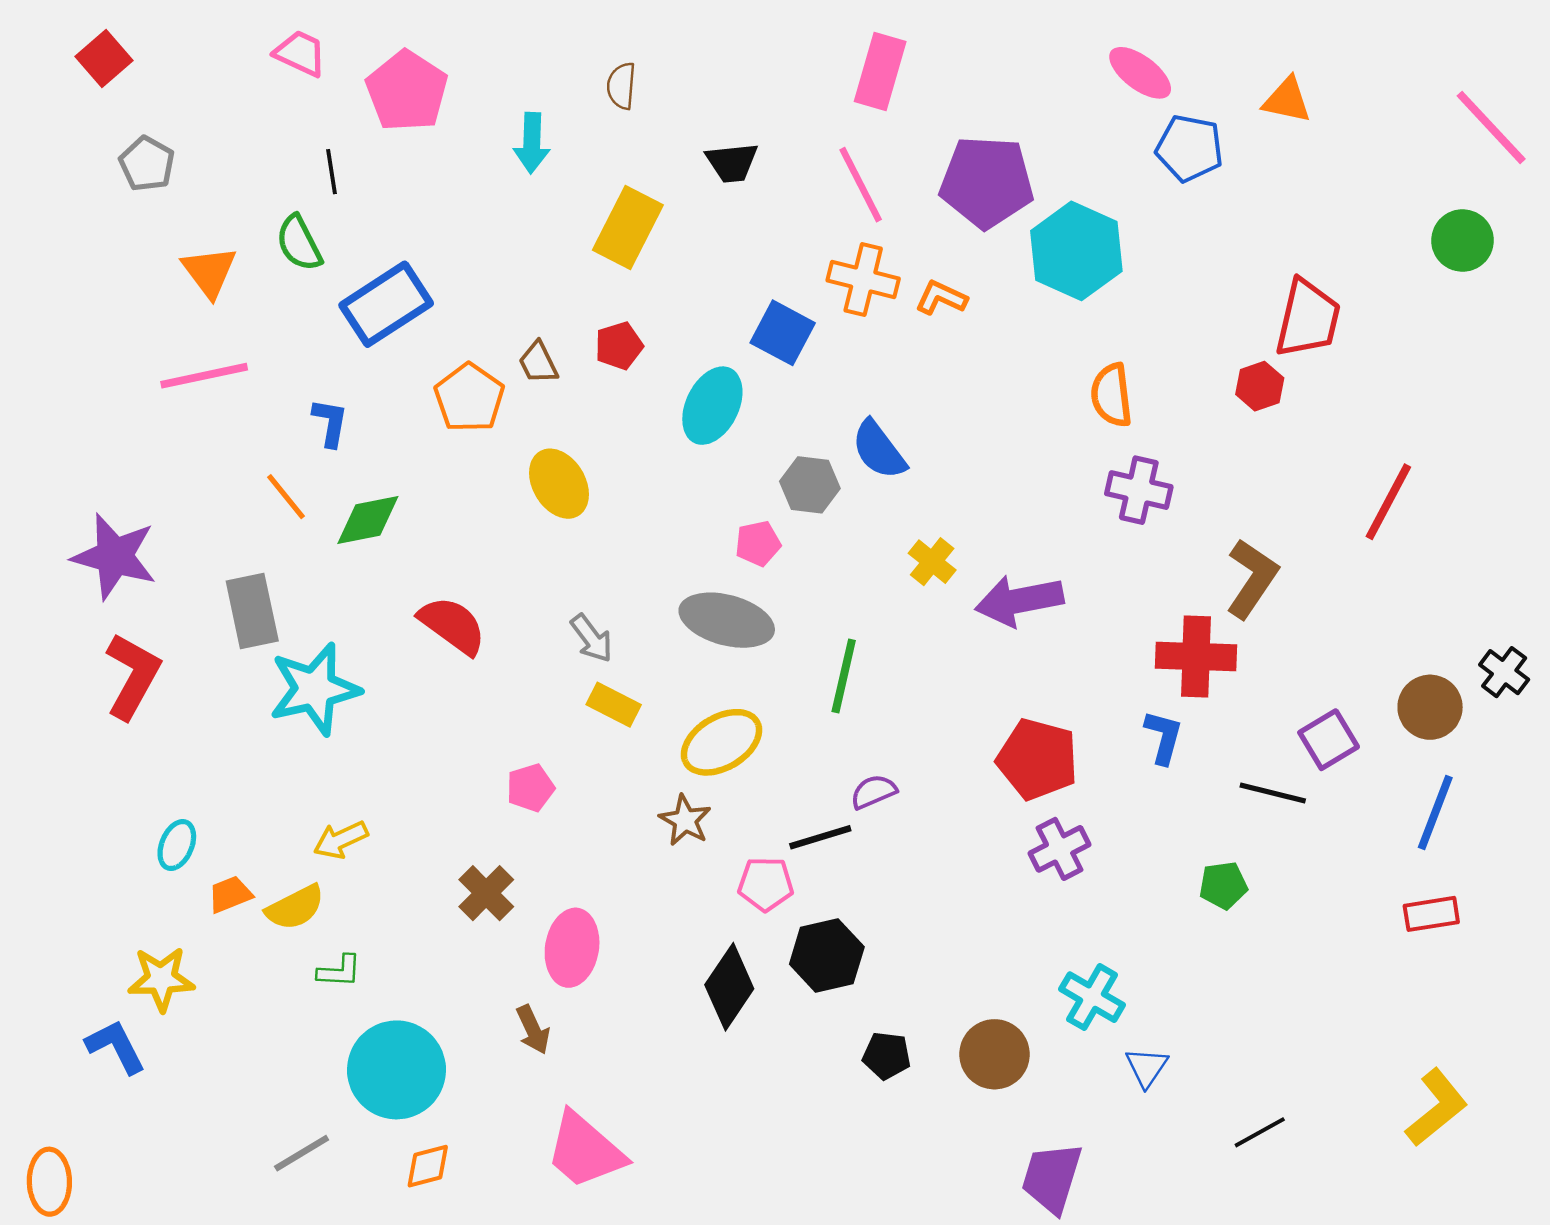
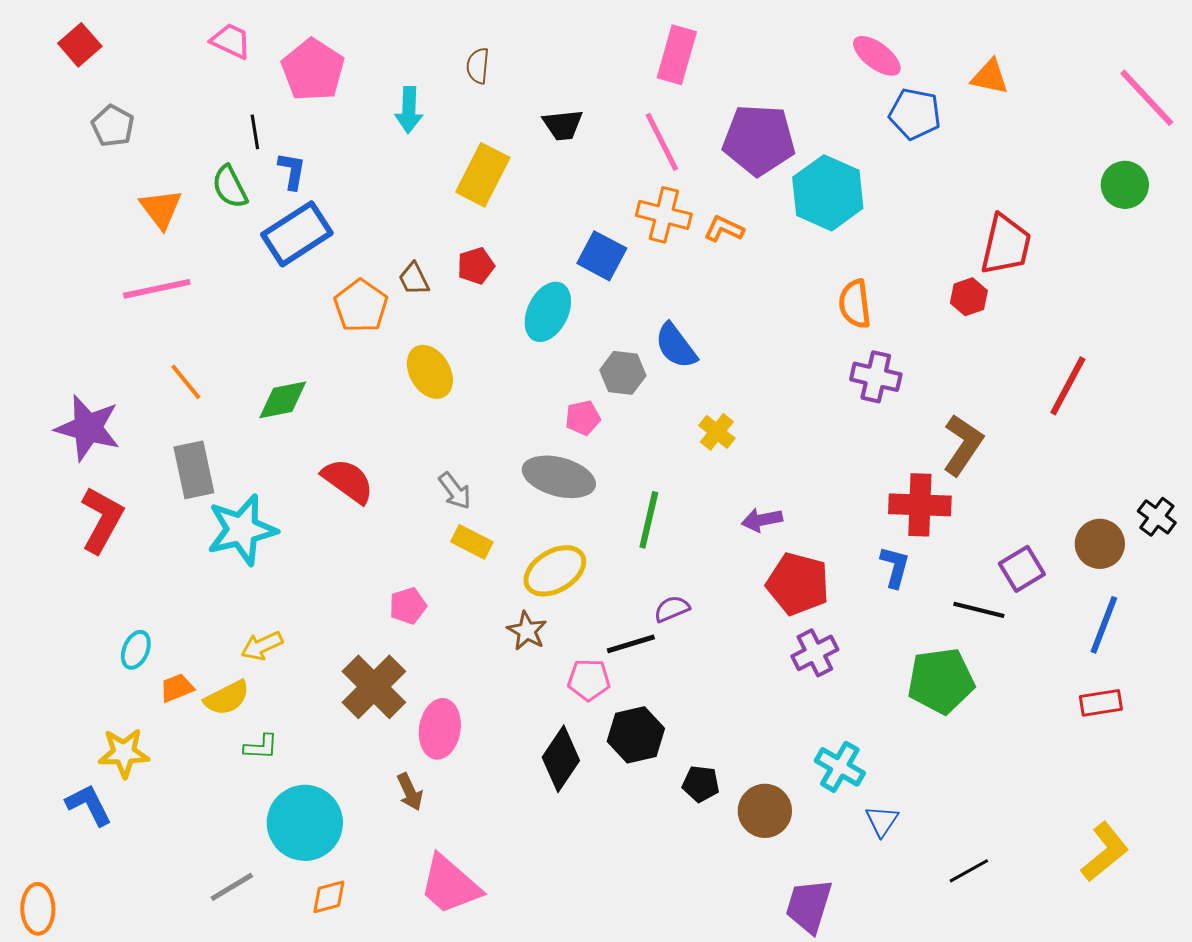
blue L-shape: (330, 423) -> (292, 171), moved
orange line: (286, 497) -> (186, 382), moved
purple arrow: (1019, 601) -> (762, 520), moved, size x0.6
green pentagon: (1223, 885) -> (941, 681), size x1.8
brown cross: (486, 893) -> (374, 687), size x1.5
black pentagon: (887, 1056) -> (701, 784), moved

